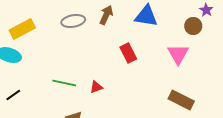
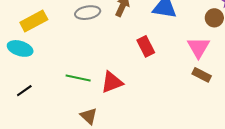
red triangle: (96, 87) -> (112, 82), size x1.6
brown rectangle: (181, 100) -> (202, 75), moved, size x0.7

